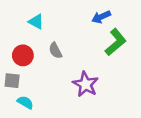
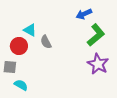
cyan triangle: (36, 22) -> (30, 30), moved
purple star: (86, 84) -> (98, 64), moved

